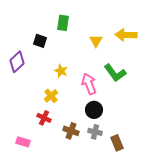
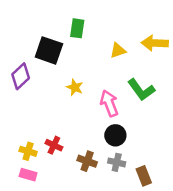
black square: (40, 41) -> (49, 50), size x1.6
yellow triangle: (96, 41) -> (118, 50), turned 40
yellow cross: (51, 96) -> (28, 151), moved, turned -32

